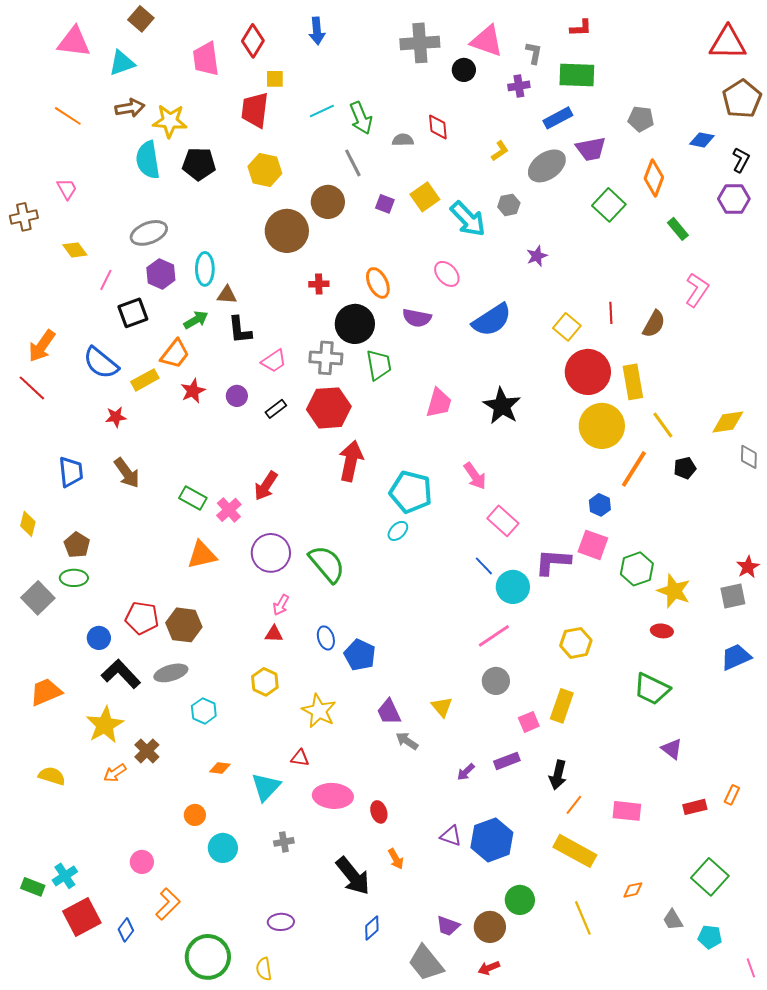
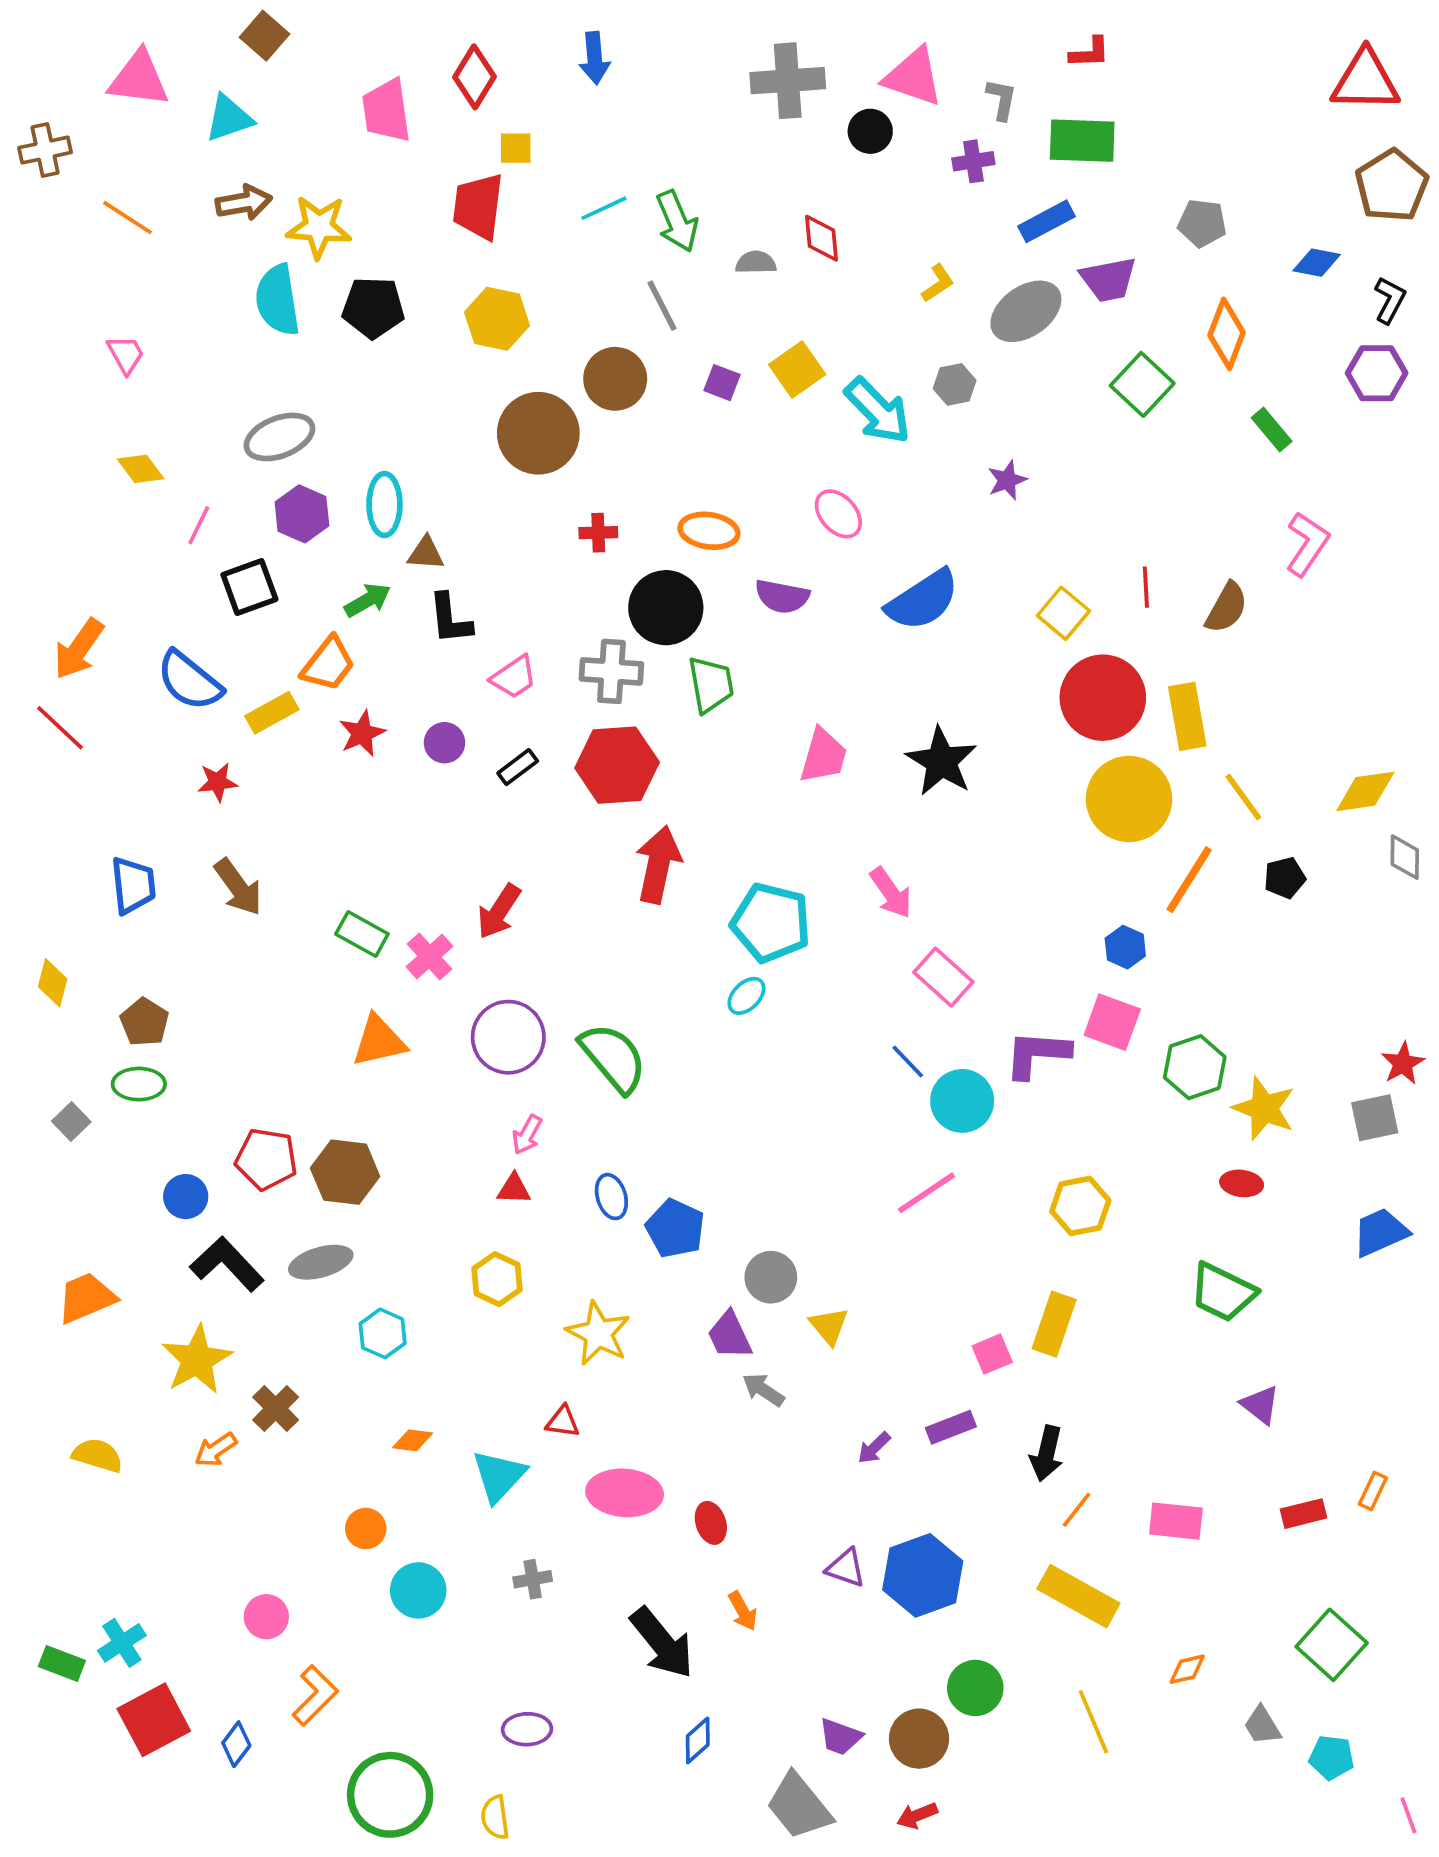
brown cross: (24, 217) -> (45, 150), moved
orange ellipse: (378, 283) -> (709, 531), turned -56
gray square: (38, 598) -> (71, 1122), size x0.6
gray circle: (496, 681) -> (771, 1277), moved

